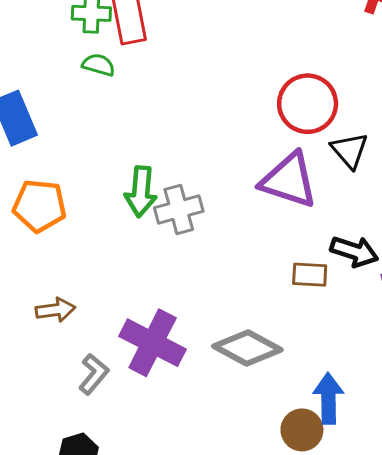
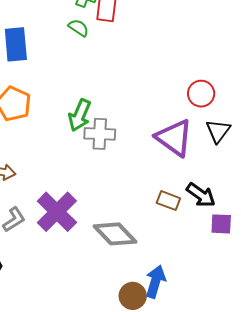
red circle: (308, 104) -> (201, 94), size x0.7

